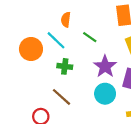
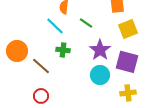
orange circle: (31, 49) -> (17, 51), moved
brown line: (61, 97) -> (41, 66), moved

